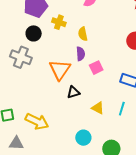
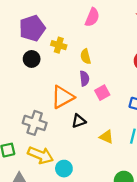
gray cross: (21, 57) -> (35, 123), moved
orange triangle: (60, 70) -> (62, 97), turned 30
cyan circle: (83, 138) -> (64, 169), moved

